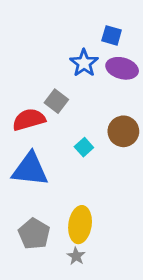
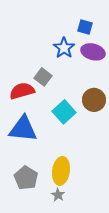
cyan square: (84, 147) -> (64, 112), size x1.6

